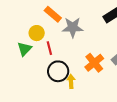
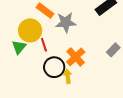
yellow circle: (37, 33) -> (30, 30), size x1.5
orange cross: (94, 63) -> (76, 57), moved

